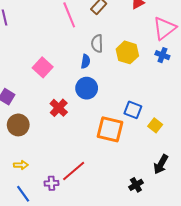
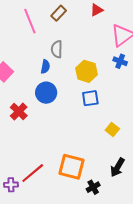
yellow hexagon: (127, 52) -> (86, 71), moved
blue square: (133, 110) -> (90, 98), moved, turned -30
orange square: (110, 129) -> (71, 167), moved

